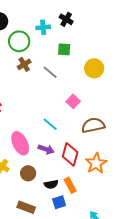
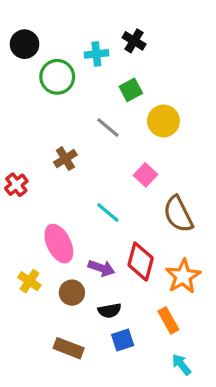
green square: (64, 49) -> (131, 90), turned -32
brown cross: (24, 64) -> (65, 159), moved
yellow circle: (94, 68) -> (163, 121), moved
brown semicircle: (93, 125) -> (178, 214), turned -105
purple arrow: (46, 149) -> (101, 268), moved
orange rectangle: (70, 185) -> (168, 320), moved

